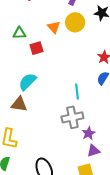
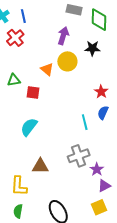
red square: (36, 48) -> (33, 93), turned 32
cyan line: (77, 92) -> (85, 122), moved
brown triangle: (19, 104) -> (40, 166), moved

